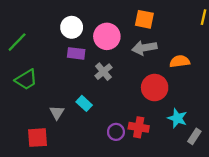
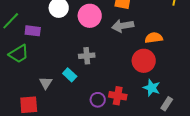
purple rectangle: (76, 53) -> (33, 31), moved
gray cross: (103, 72) -> (87, 56), moved, turned 35
red circle: (155, 88) -> (144, 61), moved

